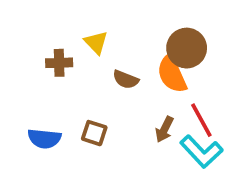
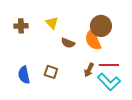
brown cross: (59, 63) -> (21, 26), moved
red line: (201, 120) -> (109, 65), turned -60
blue semicircle: (44, 139) -> (24, 75), turned 72

